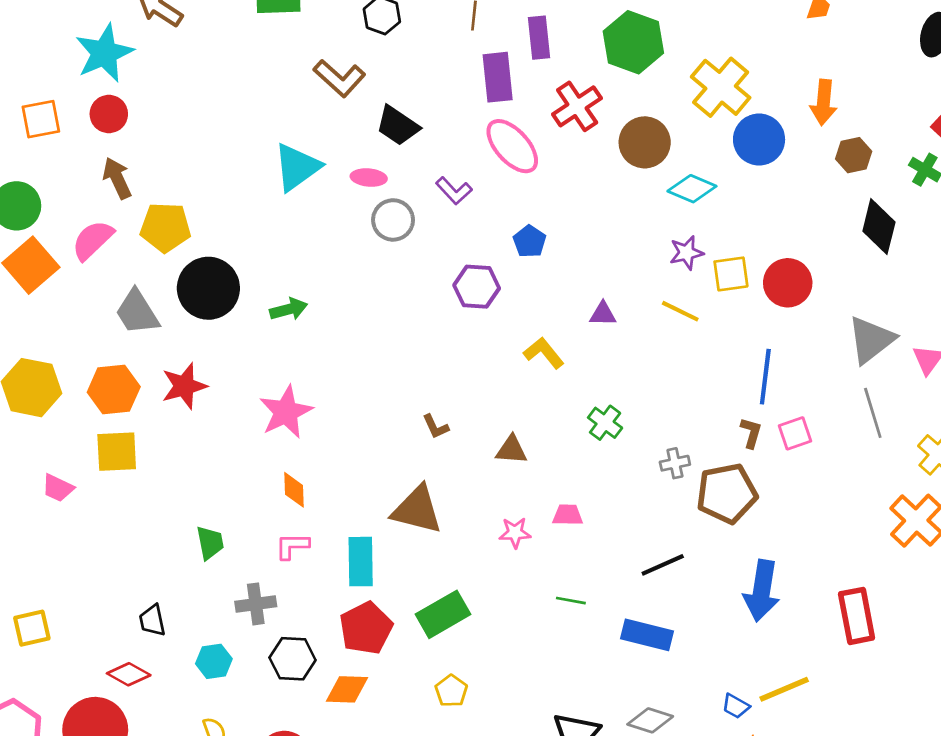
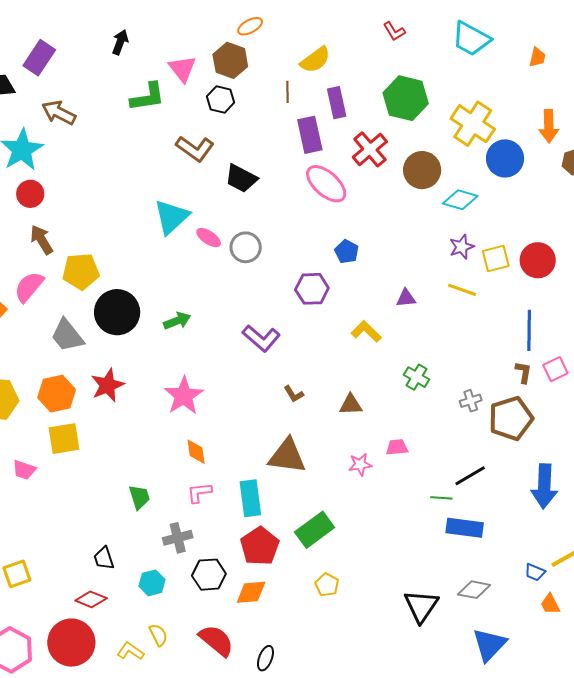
pink ellipse: (369, 178) -> (209, 238), moved, turned 35
purple L-shape: (454, 191) -> (261, 338), moved, size x1.4
green line: (571, 601) -> (441, 498), moved

